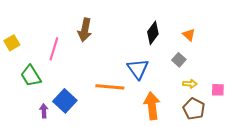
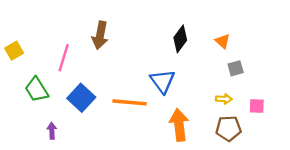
gray square: (179, 60) -> (236, 68), moved, turned 32
blue square: (65, 101) -> (81, 98), moved
brown pentagon: (194, 109) -> (228, 128), turned -30

